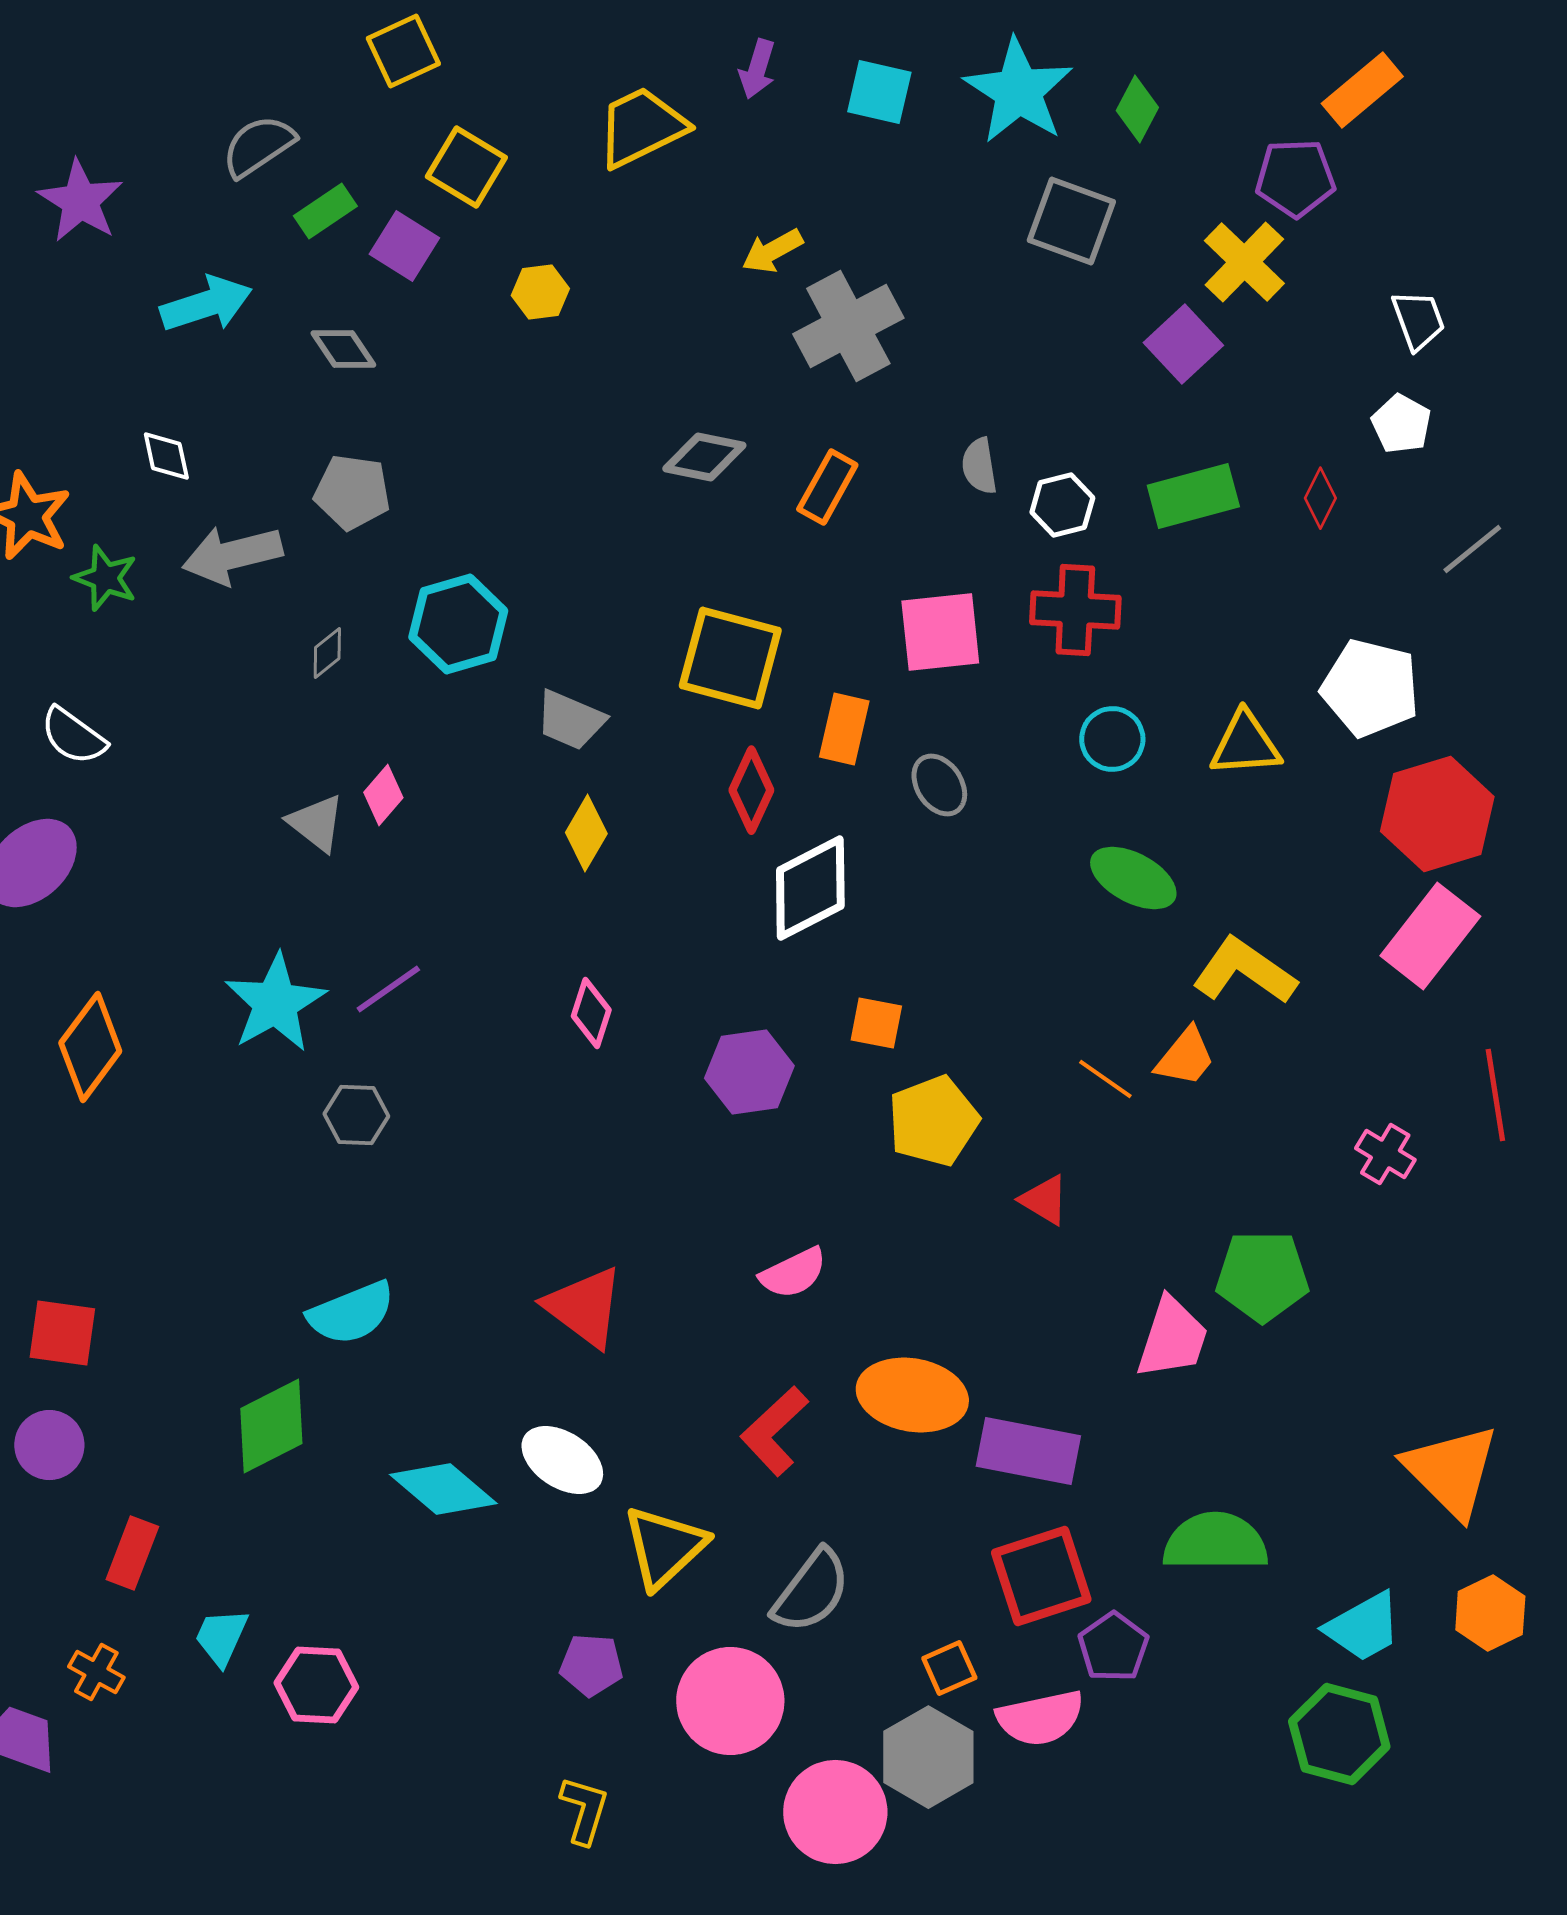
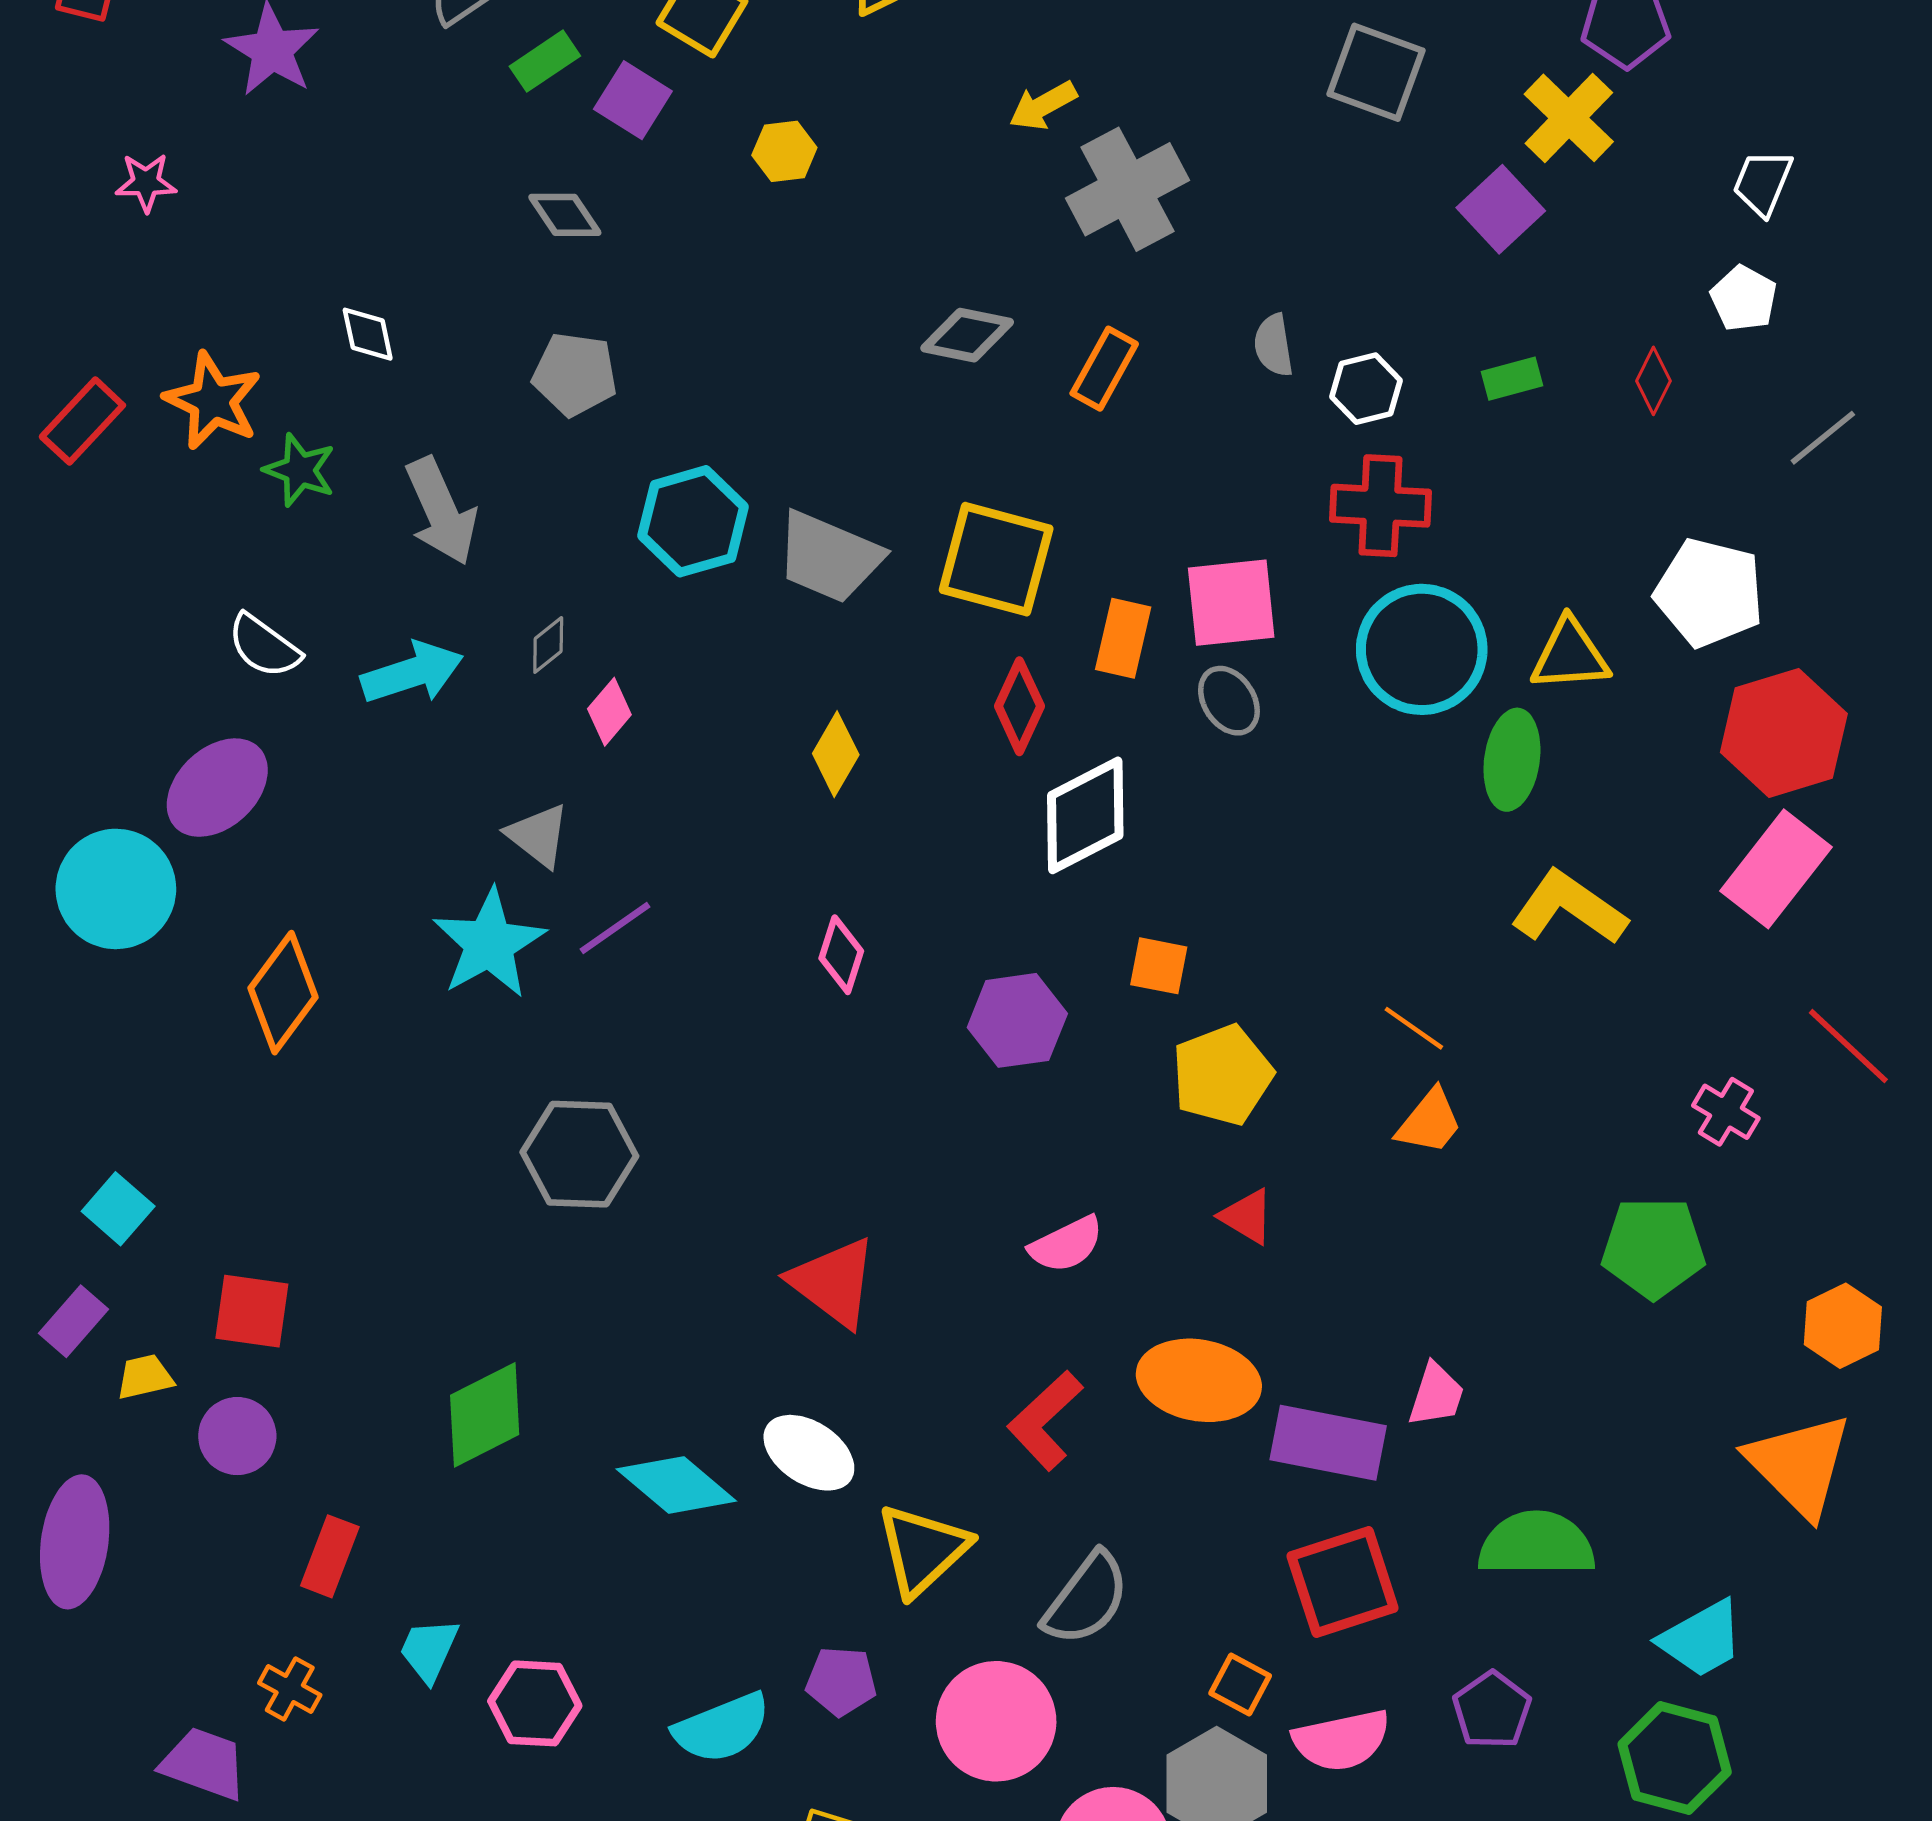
cyan arrow: (206, 304) -> (412, 673), moved
white trapezoid: (1418, 320) -> (1763, 183), turned -138
green rectangle: (1193, 496) -> (1512, 379), size x0.6
gray arrow: (232, 555) -> (441, 511), moved, turned -100
pink square: (940, 632) -> (1231, 603), moved
gray diamond: (327, 653) -> (548, 645), moved
gray trapezoid: (570, 720) -> (829, 557), moved, size x1.4
cyan circle: (1112, 739) -> (1422, 649), size x1.8
gray triangle: (316, 823) -> (538, 835), moved
green ellipse: (1133, 878) -> (1512, 760), moved, turned 70
orange trapezoid: (1185, 1057) -> (1430, 1122), moved
red line: (1495, 1095) -> (1848, 1046), turned -38
gray hexagon: (356, 1115) -> (579, 1154), moved, size x1.6
red triangle: (1044, 1200) -> (1247, 1217), moved
green pentagon: (1262, 1276) -> (1653, 1248), moved
cyan semicircle: (351, 1313) -> (722, 1728), moved
pink trapezoid: (1172, 1338) -> (1436, 1395), moved, size x0.7
orange hexagon: (1490, 1613) -> (1843, 1326), moved
purple pentagon: (1113, 1647) -> (1492, 1710), moved
orange square: (949, 1668) -> (1240, 1684), turned -38

